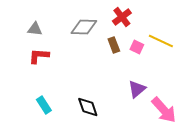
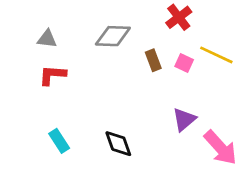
red cross: (122, 17) -> (179, 17), moved

